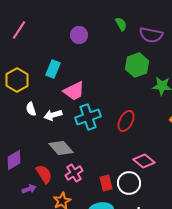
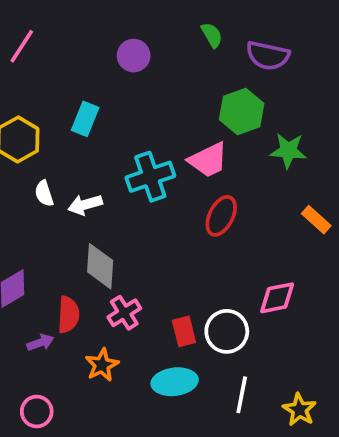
pink trapezoid: (74, 91) -> (208, 160), moved
cyan cross: (88, 117) -> (150, 177), moved
gray diamond: (61, 148) -> (100, 266), turned 45
pink diamond: (144, 161) -> (277, 298), moved, turned -50
red semicircle: (44, 174) -> (68, 315), turned 36

